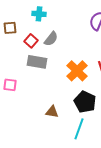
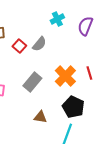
cyan cross: (39, 14) -> (57, 19), moved, turned -32
gray rectangle: (37, 62) -> (32, 82), moved, turned -60

